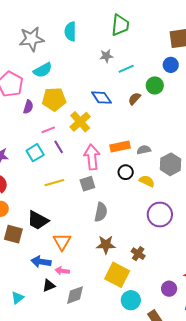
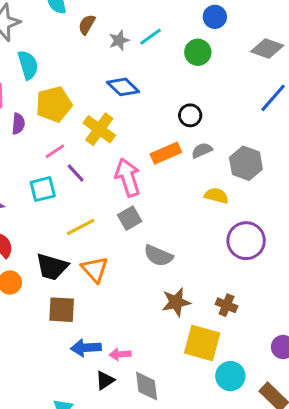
gray star: (106, 56) -> (119, 40), moved
cyan semicircle: (43, 70) -> (28, 65), turned -66
brown semicircle: (134, 99) -> (87, 25), moved
cyan square: (35, 153) -> (43, 189), turned 30
black circle: (126, 172) -> (190, 115), moved
gray semicircle: (101, 212) -> (158, 256), turned 114
black trapezoid: (38, 220) -> (52, 267), moved
brown square: (13, 234) -> (62, 310), moved
orange triangle: (62, 242) -> (95, 269), moved
gray diamond: (75, 295) -> (147, 386), turned -65

